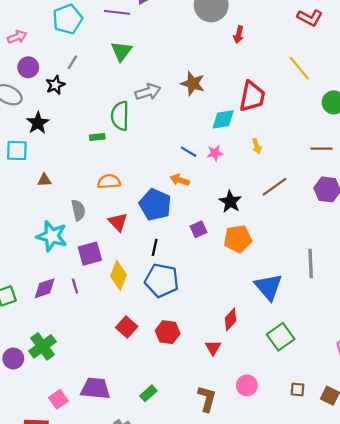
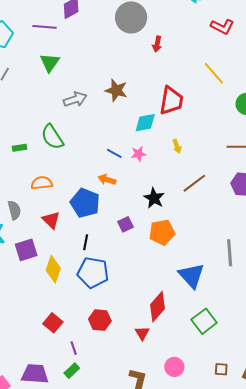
green semicircle: (120, 116) -> (52, 137), moved, turned -32
green rectangle: (97, 137) -> (19, 148), moved
purple line: (75, 286) -> (74, 348), moved
red diamond: (231, 320) -> (158, 307), size x1.4
red square: (127, 327) -> (53, 323), moved
green rectangle: (148, 393) -> (72, 371), moved

